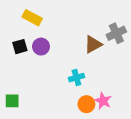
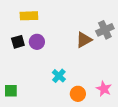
yellow rectangle: (32, 18) -> (29, 16), turned -30
cyan cross: (76, 78) -> (59, 76), moved, turned -32
pink star: (103, 101) -> (104, 89), moved

